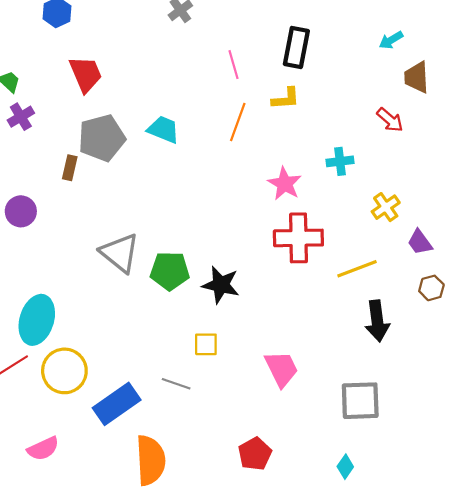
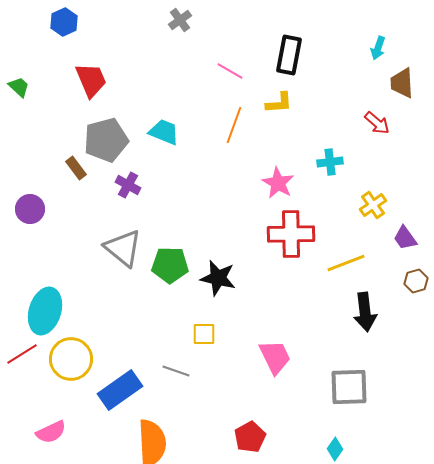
cyan arrow: (391, 40) -> (378, 48), turned -40
pink line: (234, 65) -> (230, 71), turned -44
purple cross: (21, 117) -> (128, 185), moved, turned -30
brown rectangle: (70, 168) -> (76, 168), turned -50

